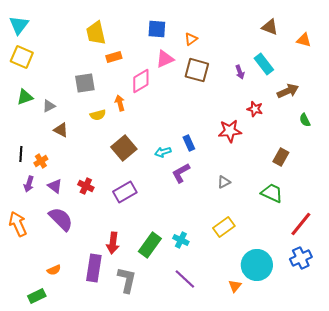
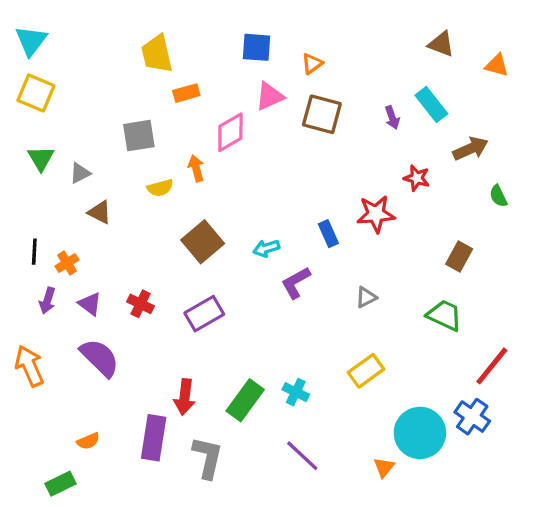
green triangle: (25, 97) -> (41, 158), turned -42
blue rectangle: (189, 143) -> (328, 234), moved
blue cross: (301, 258) -> (472, 417), moved, turned -30

